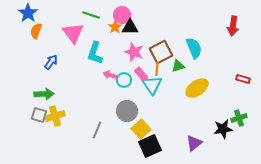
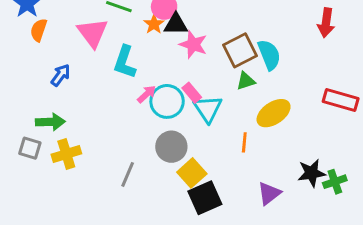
pink star: (134, 52) -> (193, 45), moved
brown square: (161, 52) -> (240, 50), moved
orange line: (157, 69) -> (244, 142), moved
pink arrow: (110, 75) -> (147, 94), turned 120
red rectangle: (243, 79) -> (341, 100), size x1.6
cyan circle: (124, 80) -> (167, 101), size x1.5
gray square: (39, 115) -> (30, 148), moved
green cross: (239, 118) -> (335, 182), moved

